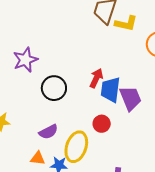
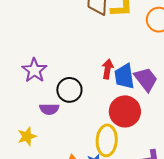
red circle: (102, 124) -> (125, 111), size x1.8
purple semicircle: (48, 132) -> (49, 109), moved, turned 42

